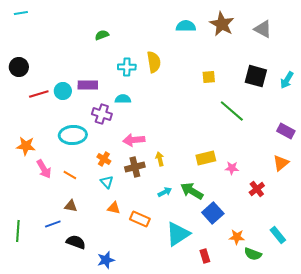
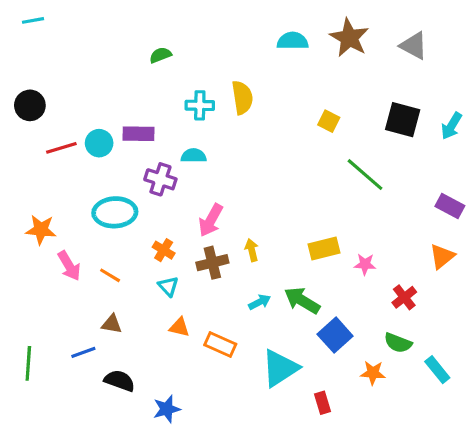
yellow square: (209, 77) -> (329, 121), turned 32
pink arrow: (134, 140) -> (211, 220), turned -55
green semicircle: (253, 254) -> (398, 343), moved

